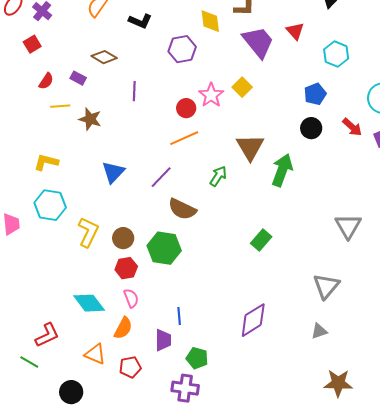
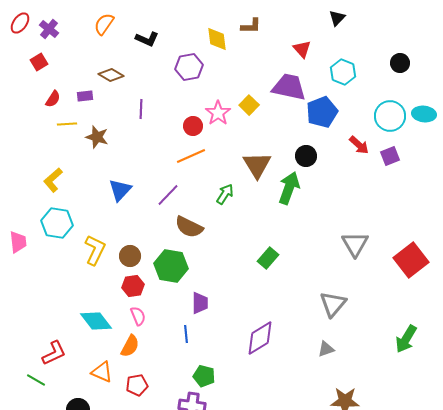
purple trapezoid: (258, 42) -> (289, 87), moved, turned -39
purple rectangle: (78, 78) -> (85, 96), turned -35
blue pentagon: (315, 94) -> (322, 112), size x1.4
black circle: (311, 128) -> (306, 156), moved
yellow L-shape: (46, 162) -> (53, 180), turned -55
purple trapezoid: (163, 340) -> (200, 303), moved

